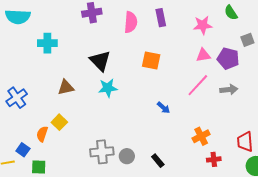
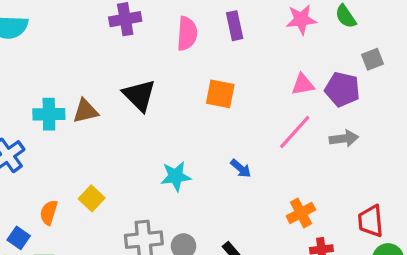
pink star: (203, 25) -> (301, 19), moved
cyan cross: (47, 43) -> (49, 114), moved
brown triangle: (66, 87) -> (85, 111), moved
cyan star: (108, 88) -> (176, 176), moved
yellow square: (59, 122) -> (92, 198), moved

